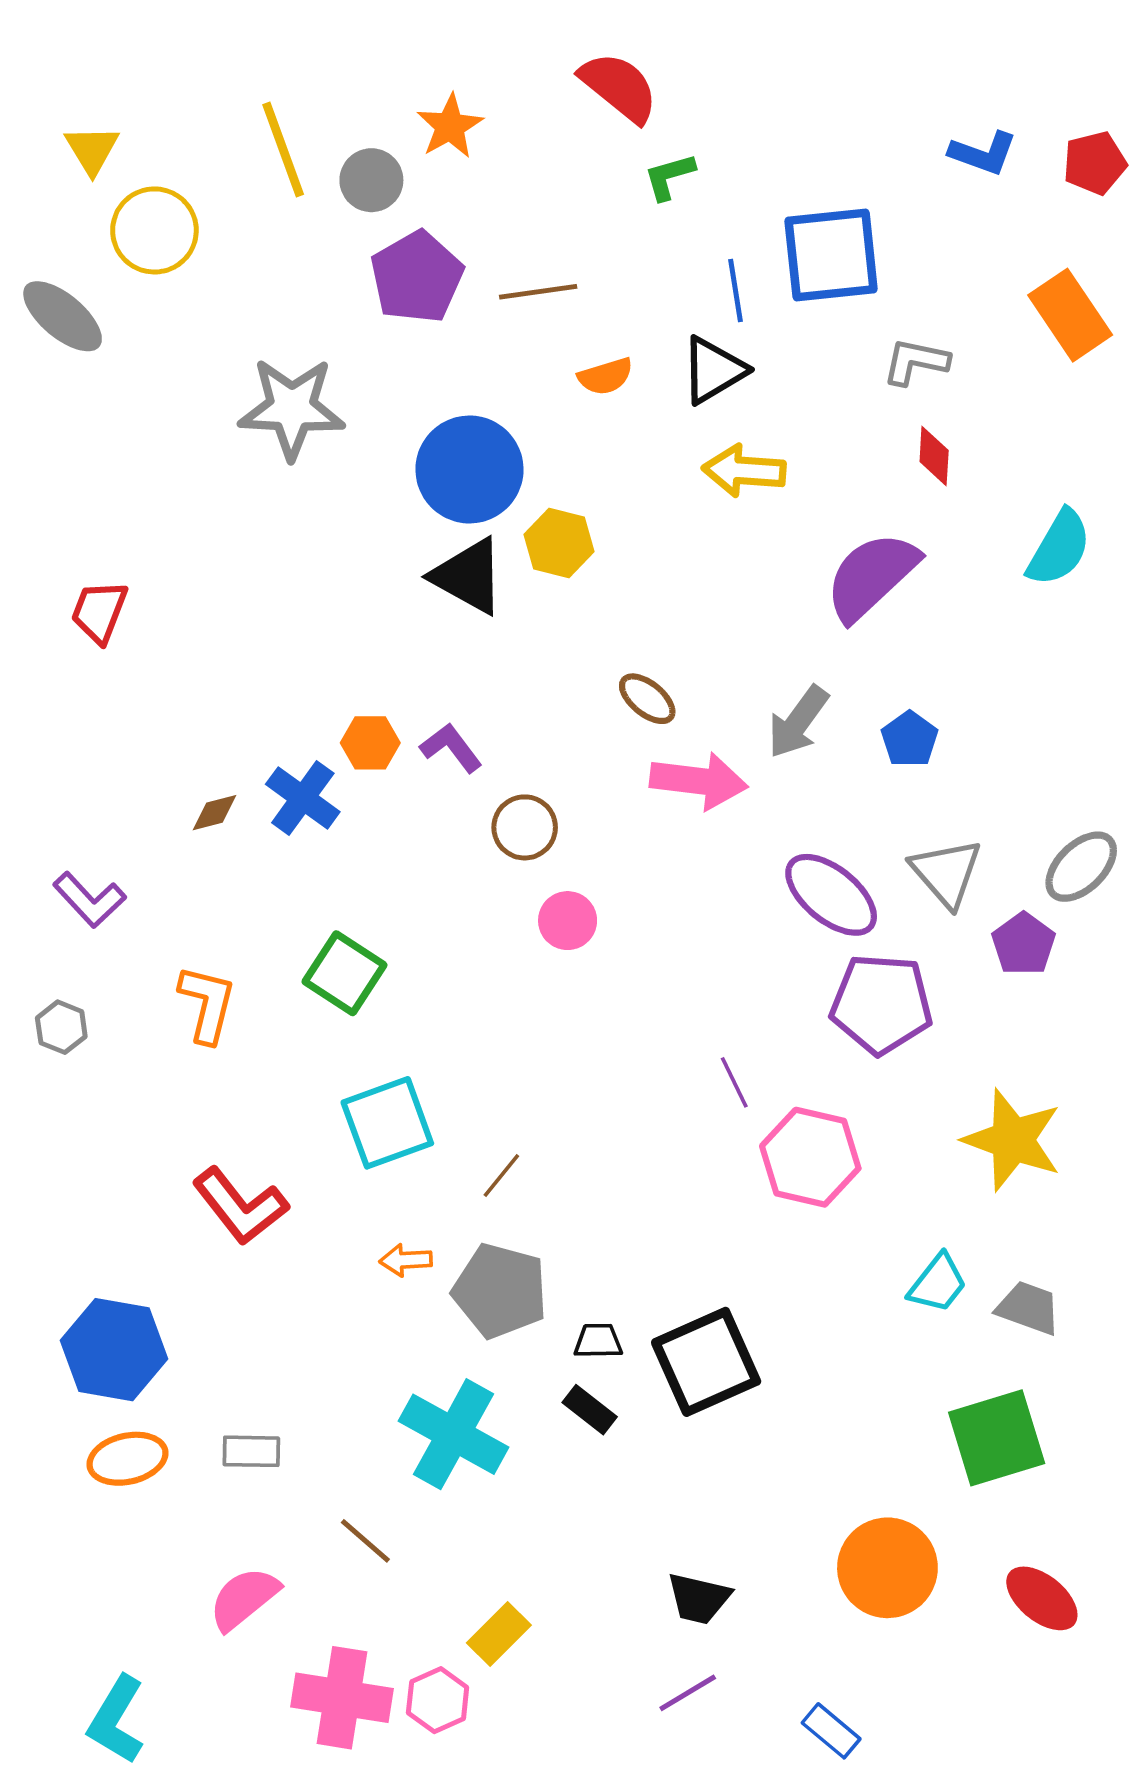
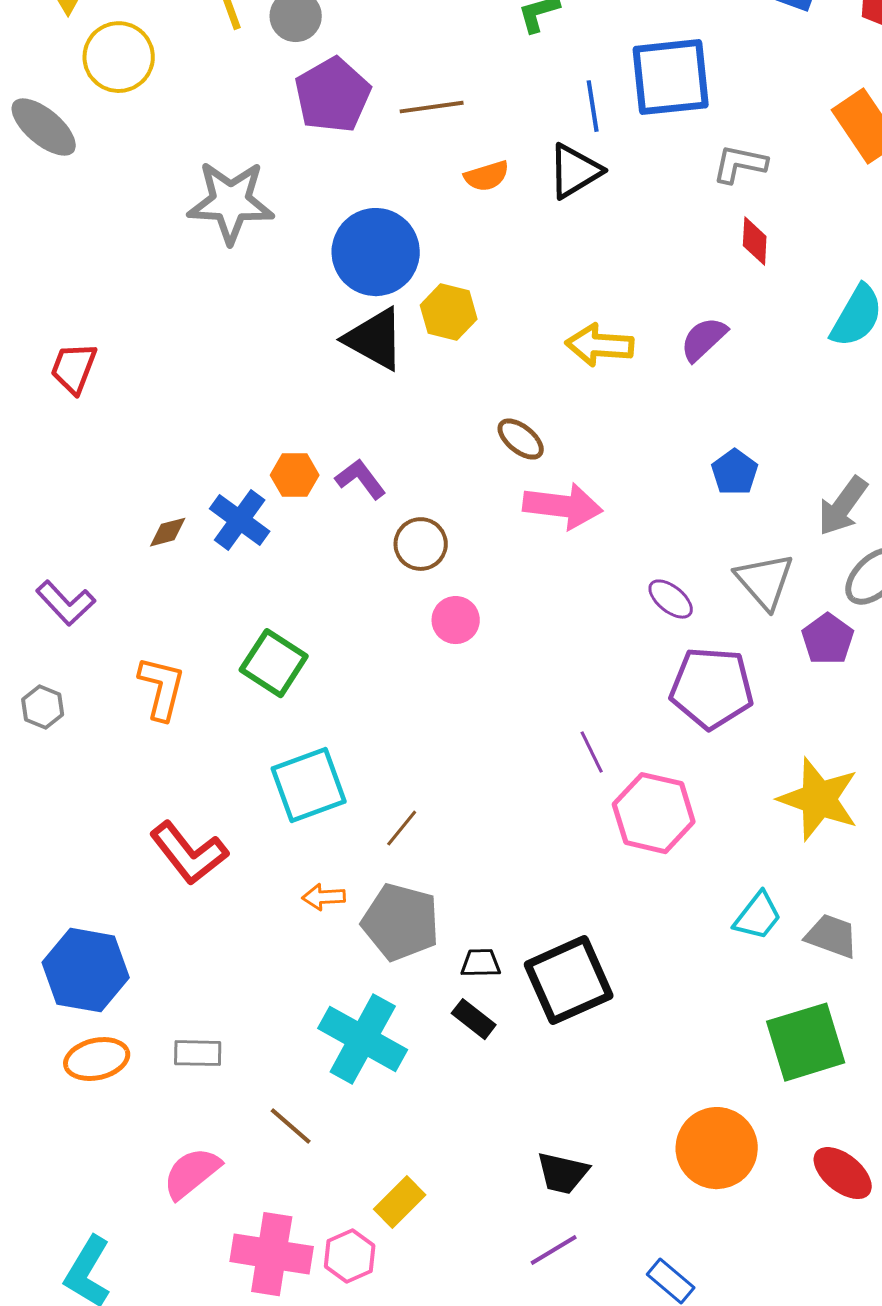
yellow arrow: (744, 471) -> (600, 345), moved
purple semicircle: (872, 576) -> (704, 339), size x0.6
gray arrow: (798, 722) -> (843, 506), moved
purple ellipse: (831, 895) -> (671, 599), size x0.6

